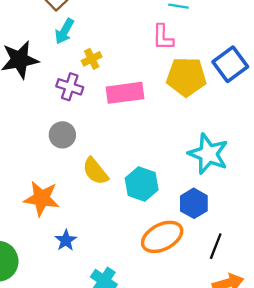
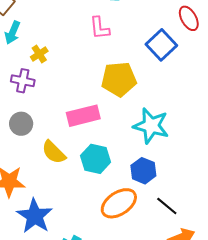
yellow pentagon: (186, 77) -> (119, 79), moved
pink rectangle: (125, 93) -> (83, 116), moved
blue star: (66, 240) -> (35, 216), size x1.8
black line: (216, 246) -> (167, 206), turned -65

